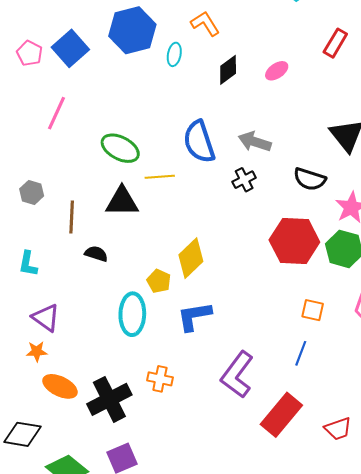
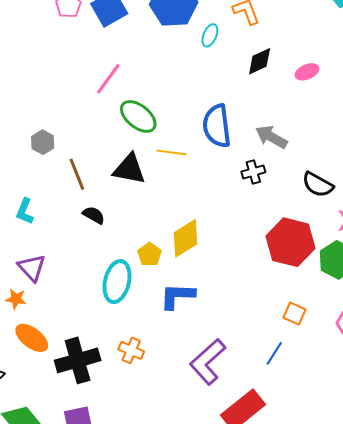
pink line: (56, 113) -> (108, 79), moved
brown line: (72, 217) -> (77, 174), turned -36

